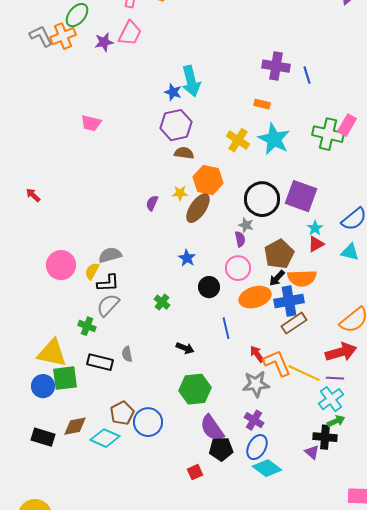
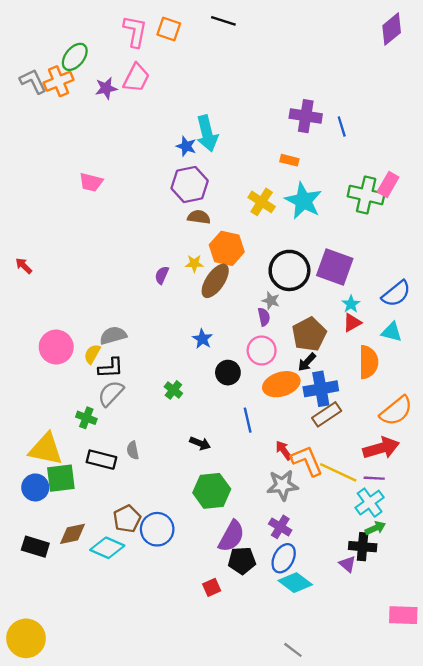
orange semicircle: (302, 278) -> (368, 362), moved, turned -88
purple semicircle: (212, 428) -> (231, 536), turned -116

